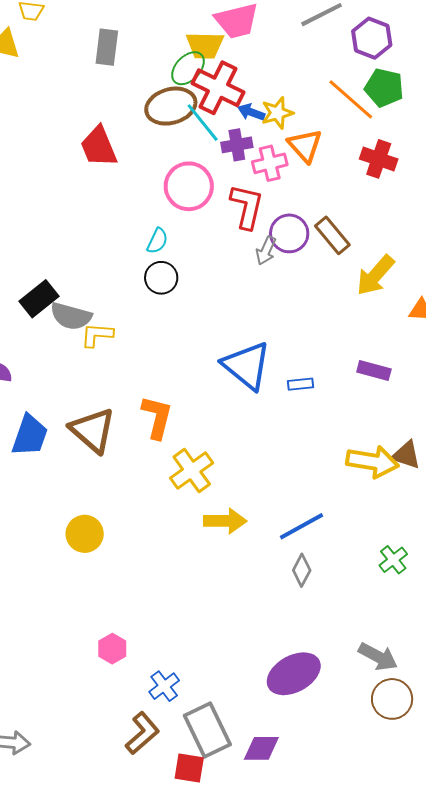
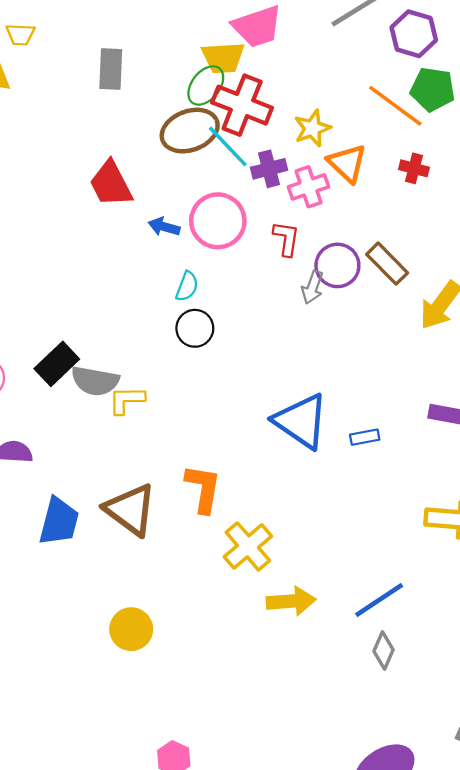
blue arrow: (251, 112) -> (164, 227), moved
red cross: (379, 159) -> (414, 168), moved, size x0.7
red L-shape: (247, 206) -> (286, 239), size x0.7

